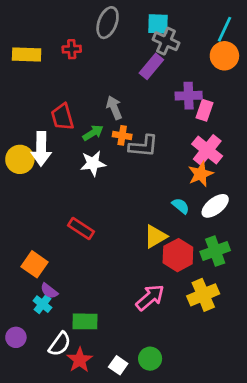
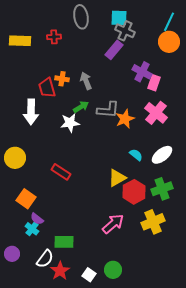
gray ellipse: (108, 23) -> (81, 17), turned -30
purple cross: (189, 96) -> (142, 72), turned 30
green arrow: (93, 133) -> (81, 107), moved
orange cross: (122, 135) -> (62, 79), moved
yellow circle: (20, 159) -> (15, 158), moved
orange star: (201, 174) -> (125, 119), moved

